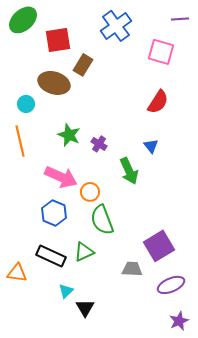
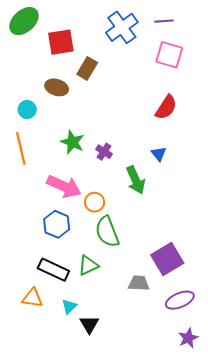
purple line: (180, 19) -> (164, 21), moved
brown ellipse: (54, 83) -> (57, 87), size x0.7
orange triangle: (17, 273) -> (32, 298), moved

